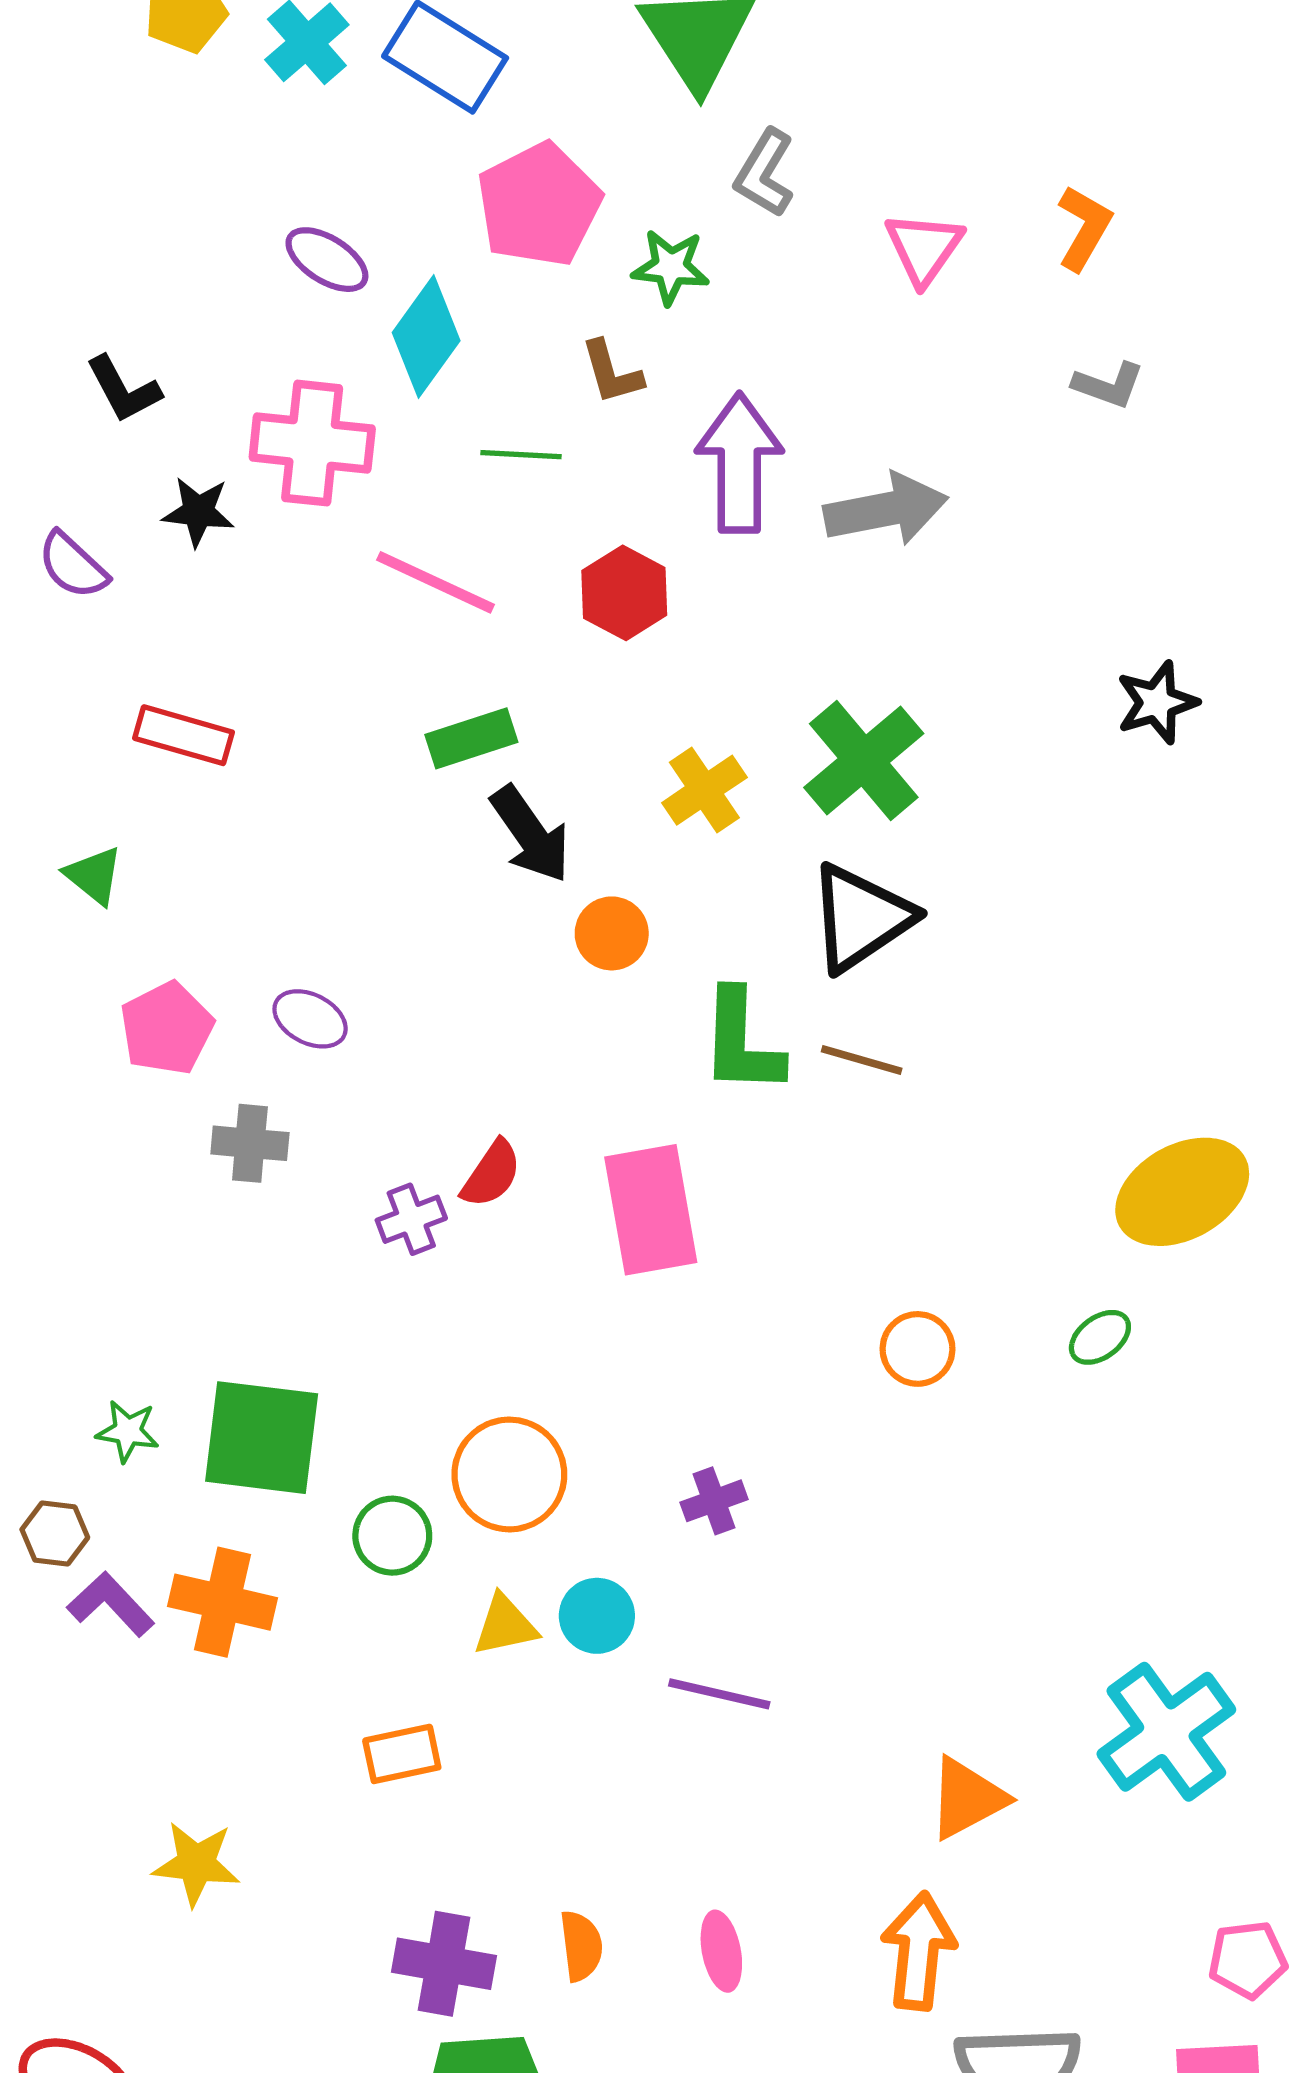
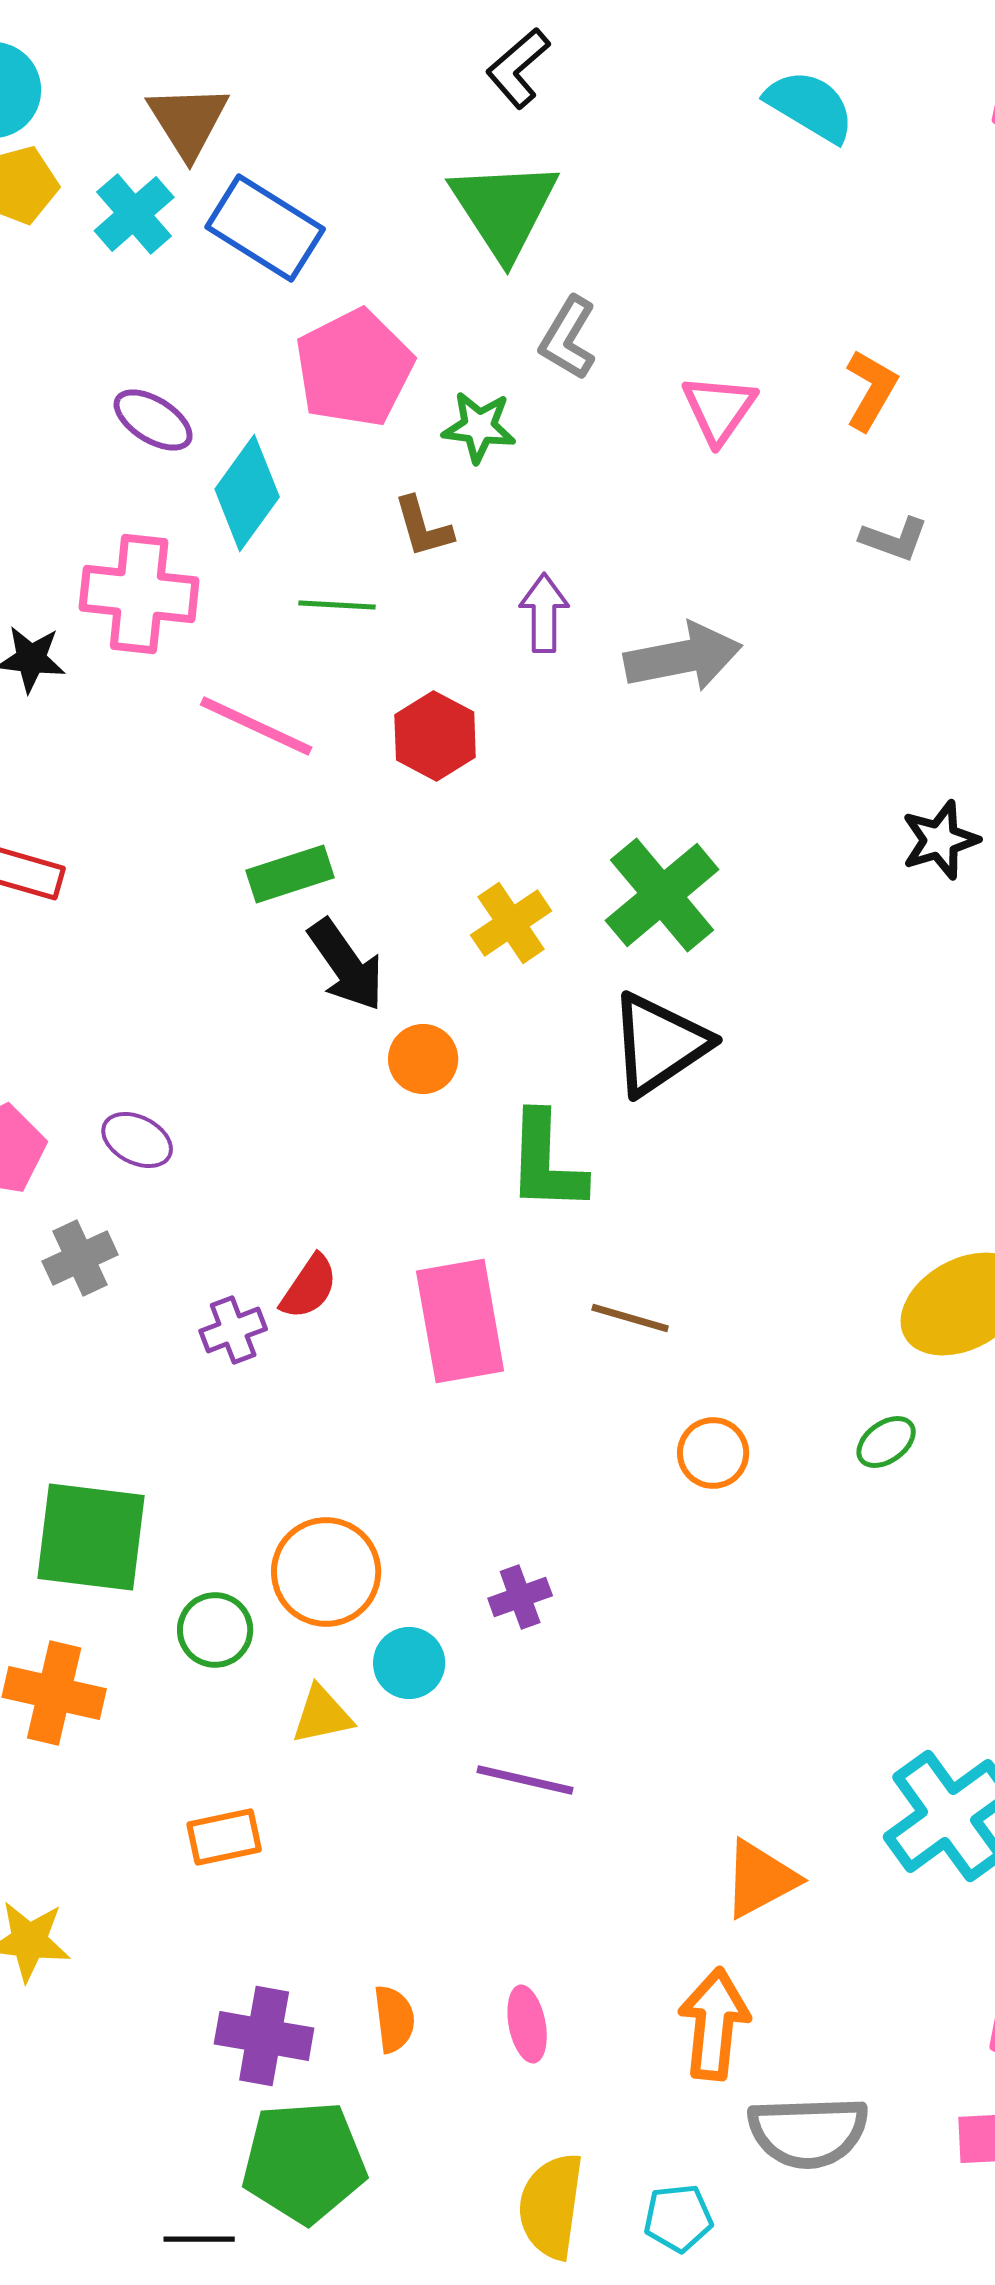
purple arrow: (739, 463) -> (544, 613), size x0.6
brown line: (862, 1060) -> (630, 1318), moved
gray cross: (250, 1143) -> (80, 1258), turned -30
cyan circle: (597, 1616) -> (409, 1663), moved

